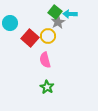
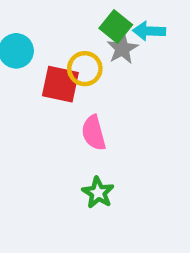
yellow circle: (48, 36) -> (85, 69), moved
red square: (30, 38) -> (60, 84), turned -30

